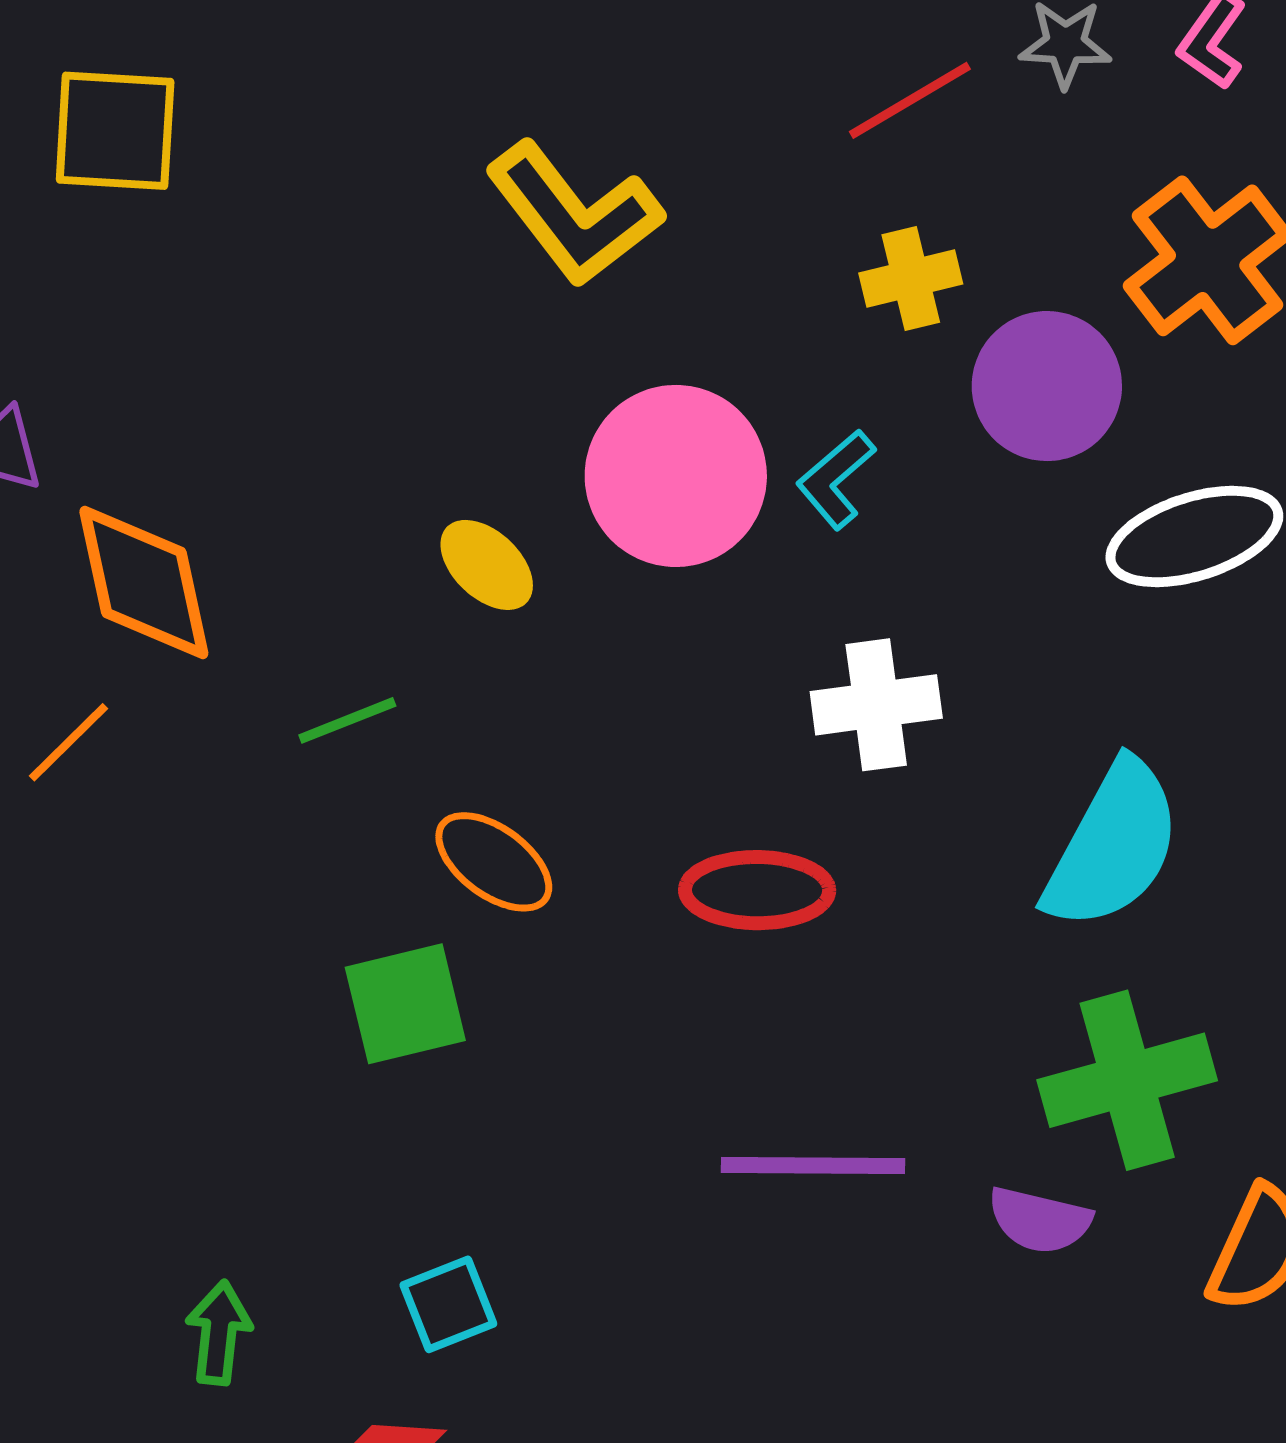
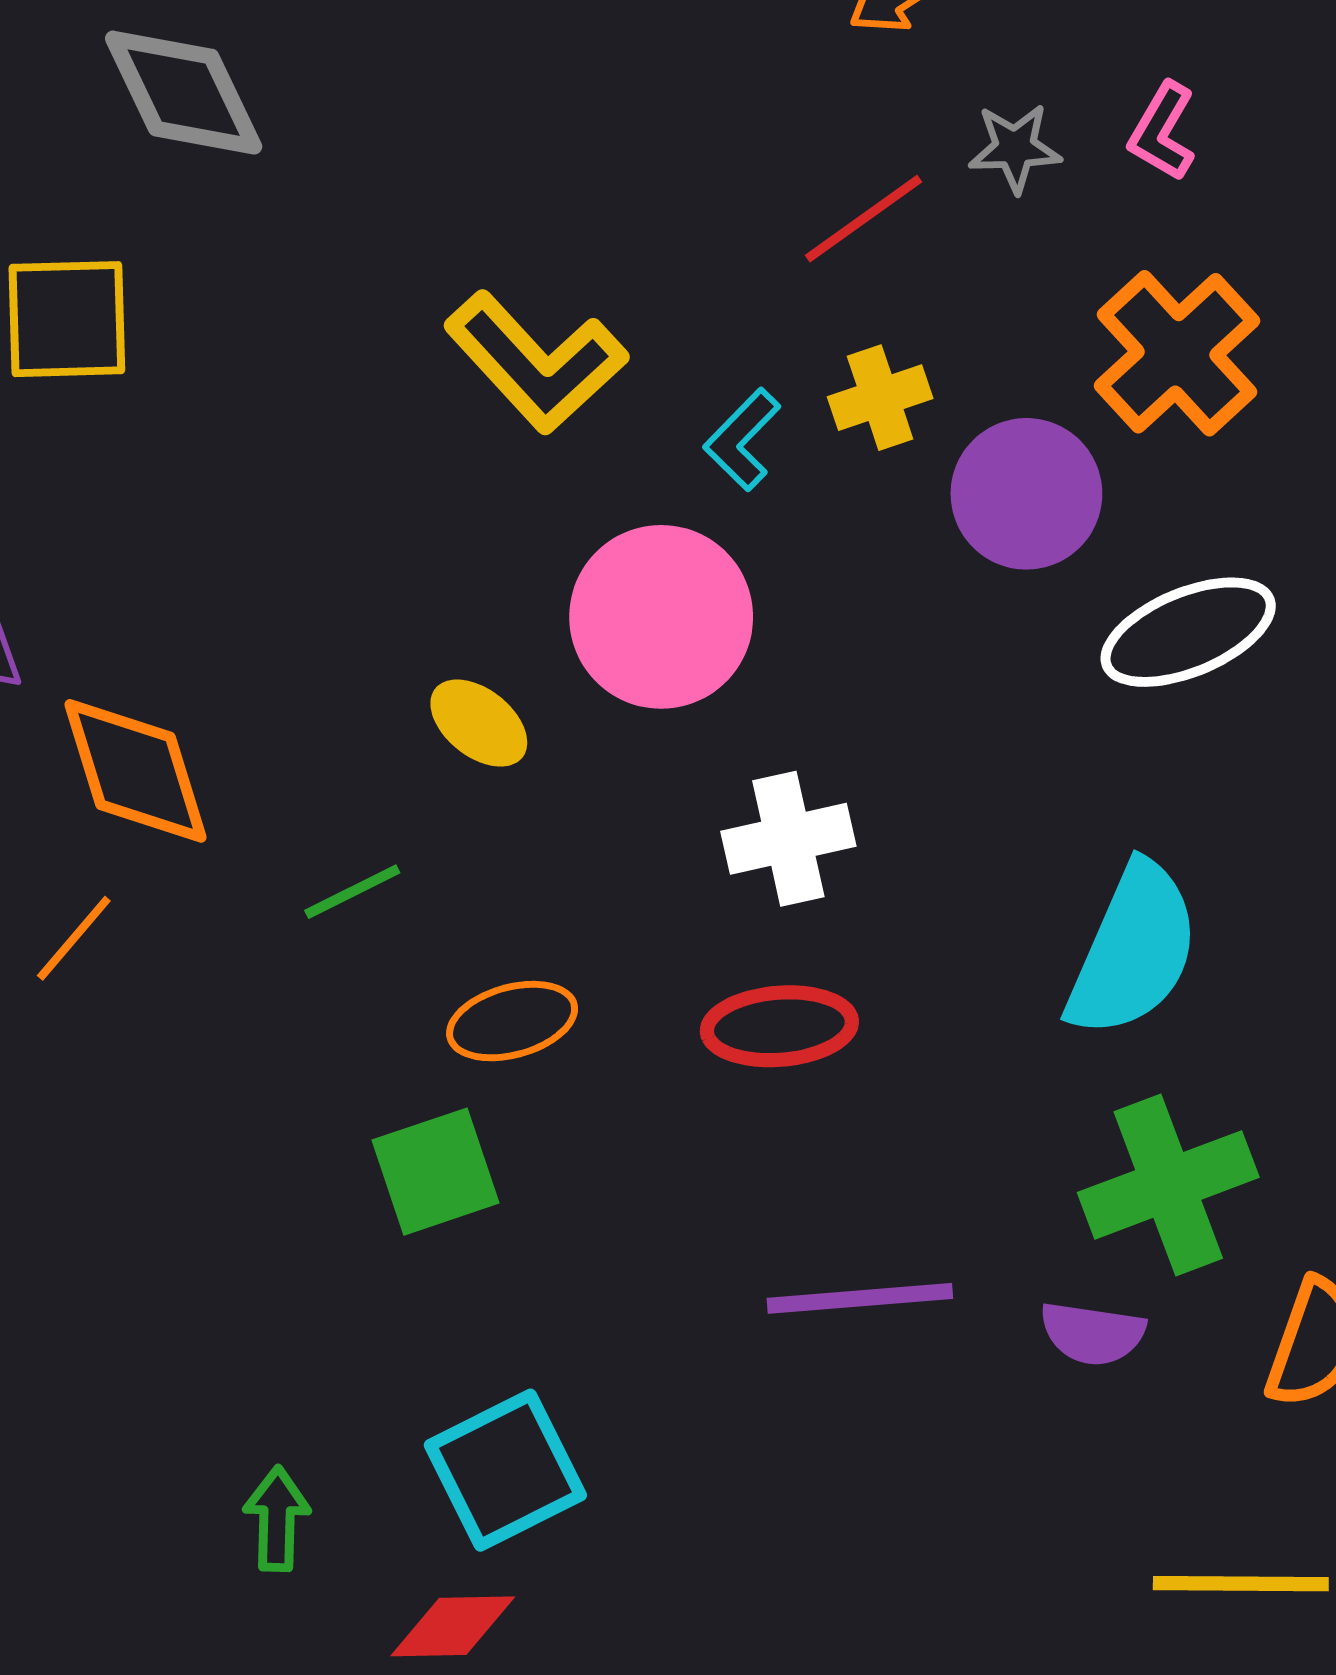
cyan L-shape: (836, 479) -> (742, 440), moved
white cross: (876, 705) -> (788, 839), moved
orange ellipse: (494, 862) -> (512, 1021), turned -47
cyan square: (448, 1304) -> (505, 1470), size x1.6

